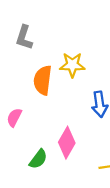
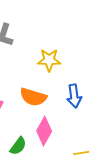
orange semicircle: (43, 80) -> (33, 97), moved, turned -80

